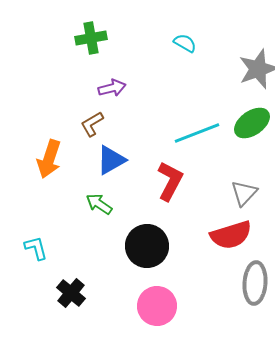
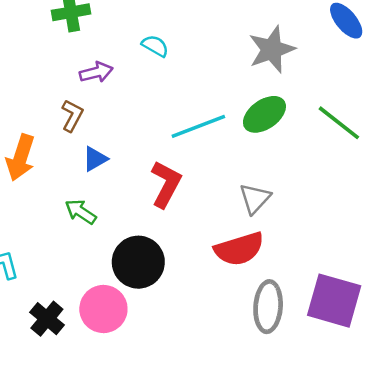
cyan semicircle: (185, 43) -> (155, 46), moved
brown L-shape: (92, 124) -> (72, 116), turned 148
blue triangle: (111, 160) -> (95, 159), size x0.7
pink circle: (157, 306) -> (103, 309), moved

